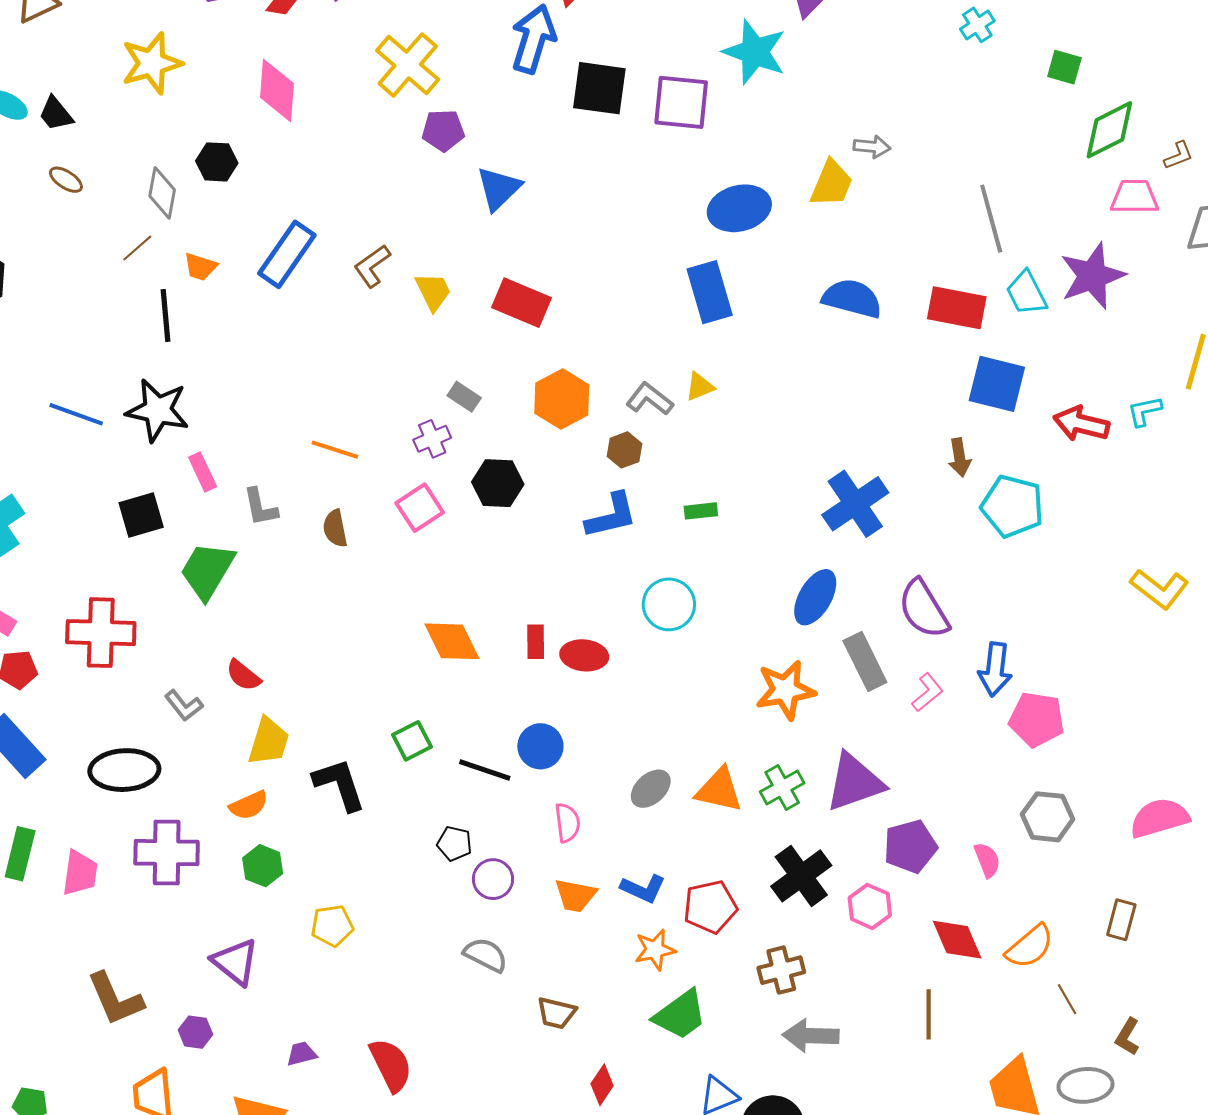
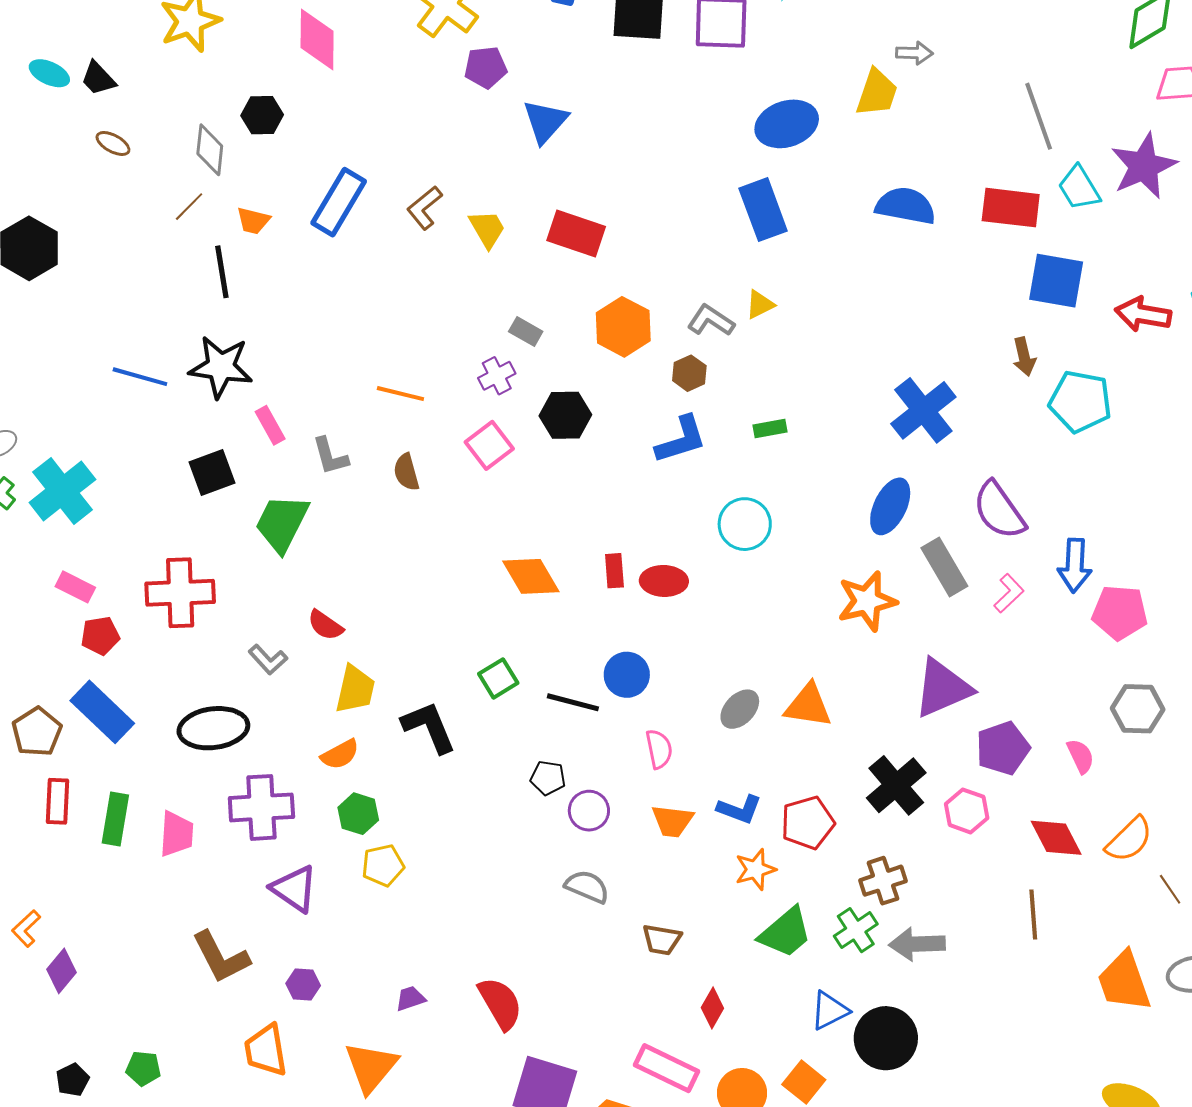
green cross: (782, 787) -> (856, 930), moved
yellow pentagon: (332, 926) -> (383, 865), moved
purple triangle: (235, 962) -> (294, 889), moved

